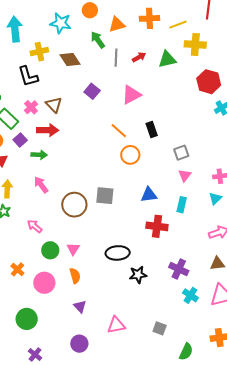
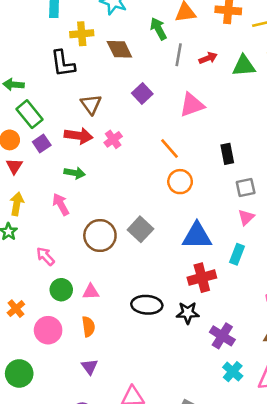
pink cross: (31, 107) -> (113, 139), moved
black rectangle: (152, 129) -> (227, 154), moved
green arrow: (39, 155) -> (75, 173), moved
blue triangle: (149, 195) -> (197, 236), size x1.4
gray square: (105, 196) -> (140, 229), turned 30
red cross: (157, 226) -> (202, 278), turned -30
pink triangle: (73, 249) -> (91, 292), turned 48
black star: (138, 275) -> (188, 313), moved

